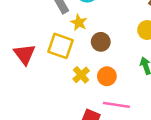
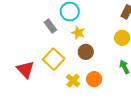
yellow star: (79, 23) -> (78, 33), moved
yellow square: (60, 46) -> (54, 59), turned 30

